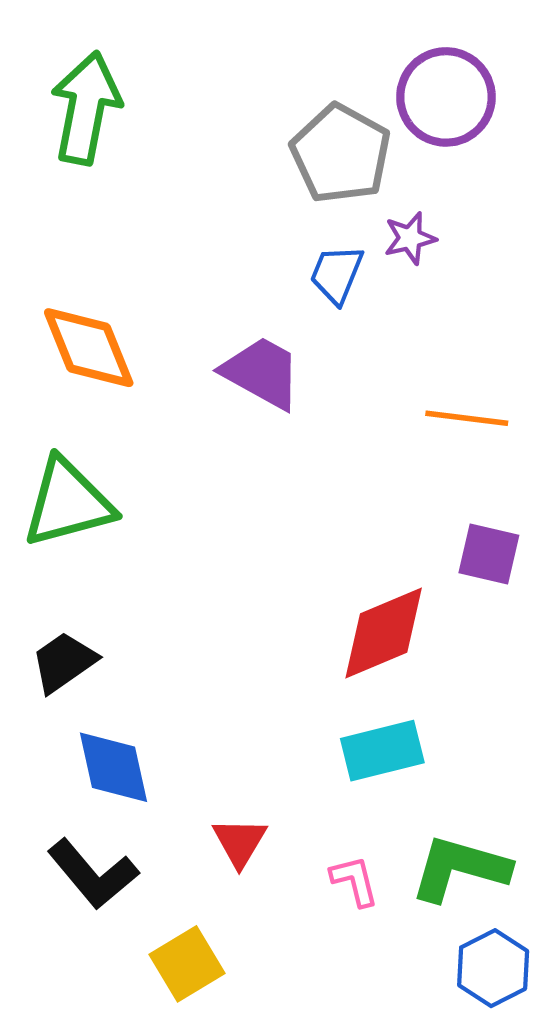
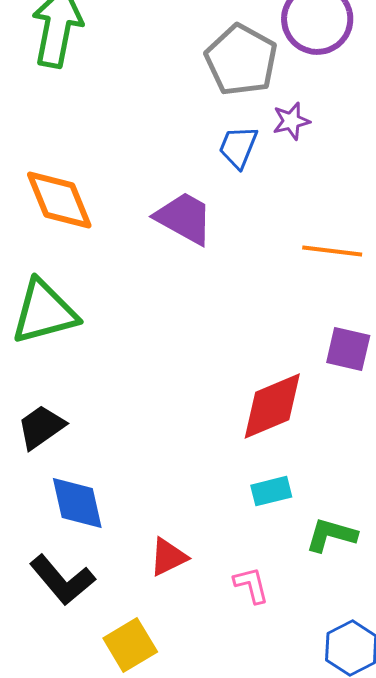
cyan rectangle: (382, 751) -> (271, 491), size x0.7
red triangle: (240, 842) -> (168, 557), turned 33
green L-shape: (460, 868) -> (331, 535), moved, size x0.7

